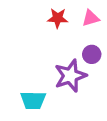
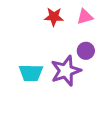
cyan trapezoid: (33, 100) -> (31, 73), moved

